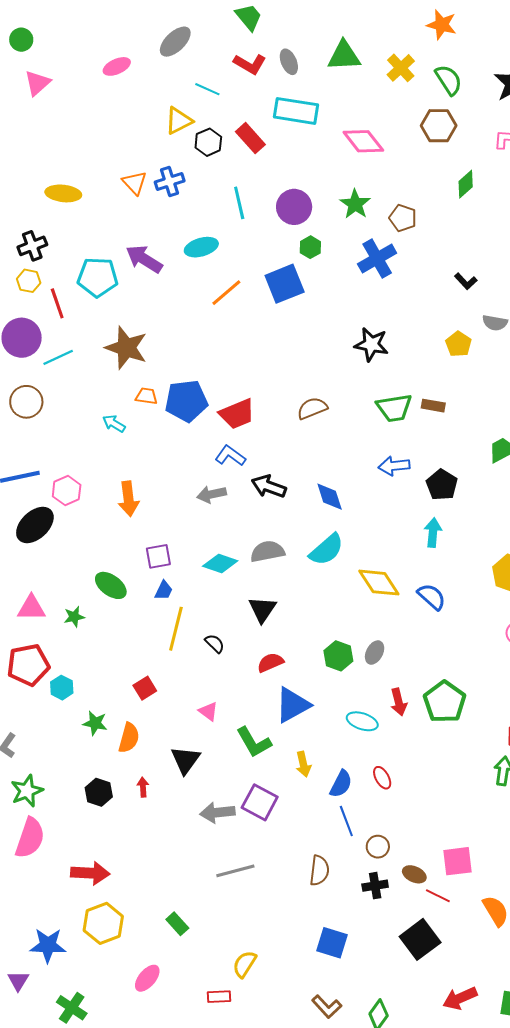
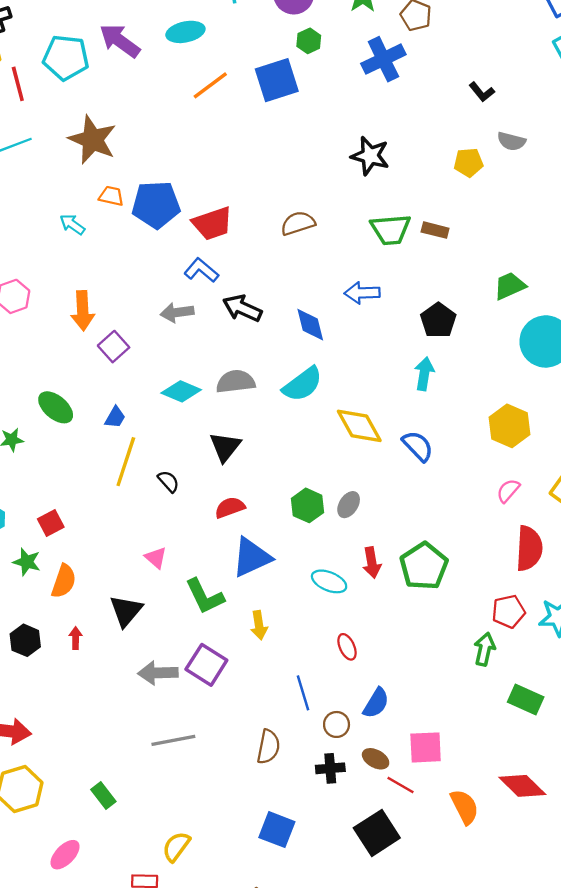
yellow pentagon: (458, 344) -> (469, 162), turned 30
blue arrow: (394, 466) -> (362, 293), moved
purple square: (158, 556) -> (114, 347), moved, turned -36
red square: (145, 688) -> (51, 523), moved
blue semicircle: (341, 784) -> (376, 703), moved

